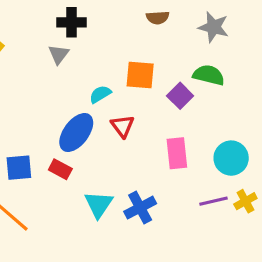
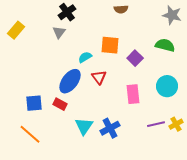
black cross: (71, 22) -> (67, 12), turned -36
gray star: (214, 27) -> (172, 15), moved
green semicircle: (209, 75) -> (165, 45), moved
cyan circle: (231, 158) -> (167, 86), moved

